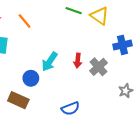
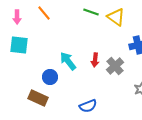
orange line: (25, 21) -> (44, 13), moved
cyan arrow: (50, 62) -> (68, 61), turned 108

